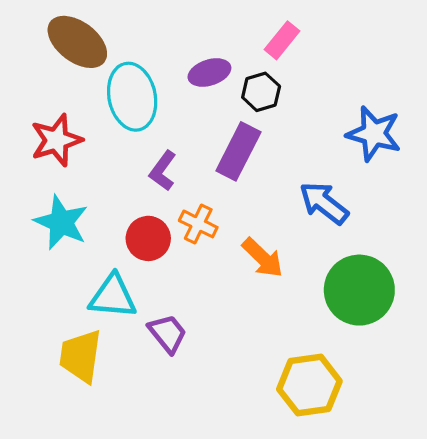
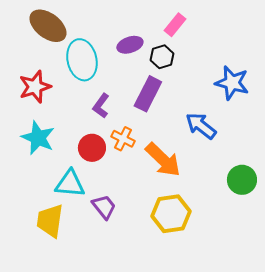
orange arrow: (263, 258) -> (163, 160), size x1.4
green circle: (359, 290) -> (242, 180), moved, size x0.7
yellow hexagon: (309, 385) -> (171, 214), moved

